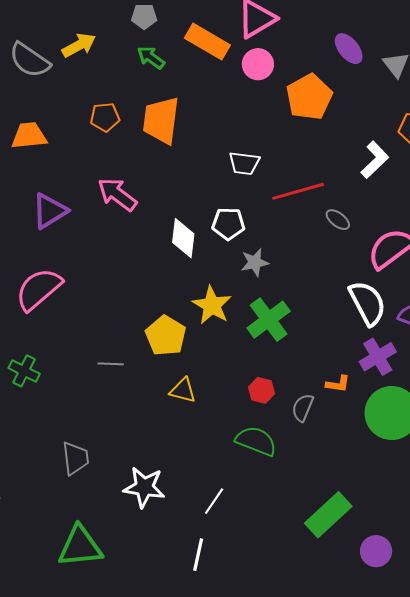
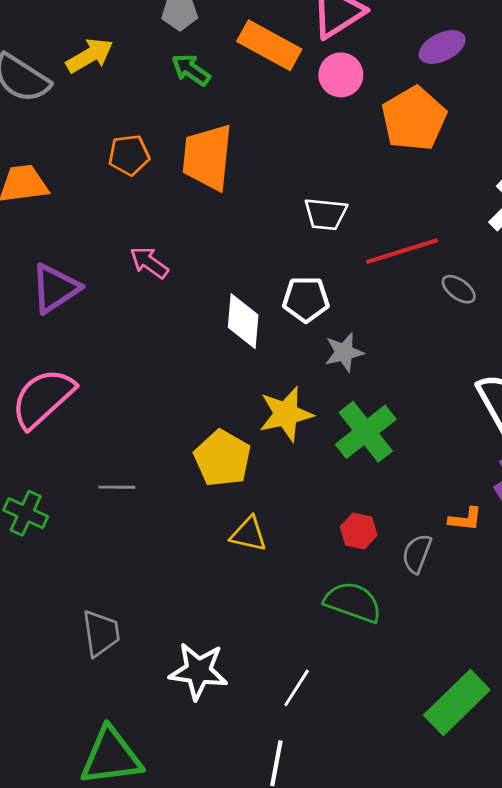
purple ellipse: (349, 49) -> (442, 47), moved, turned -76
pink arrow: (117, 194) -> (149, 263), size x0.7
yellow star: (212, 305) -> (286, 414), turned 30
gray line: (111, 364) -> (117, 487), moved

